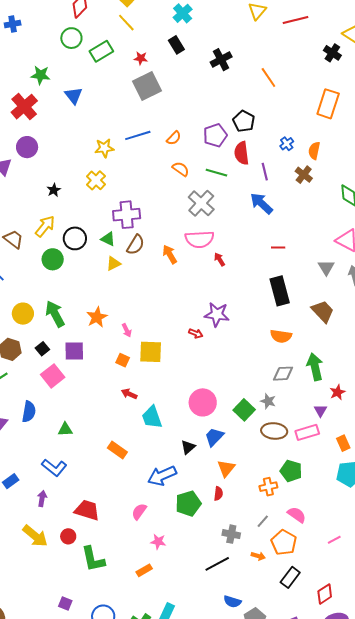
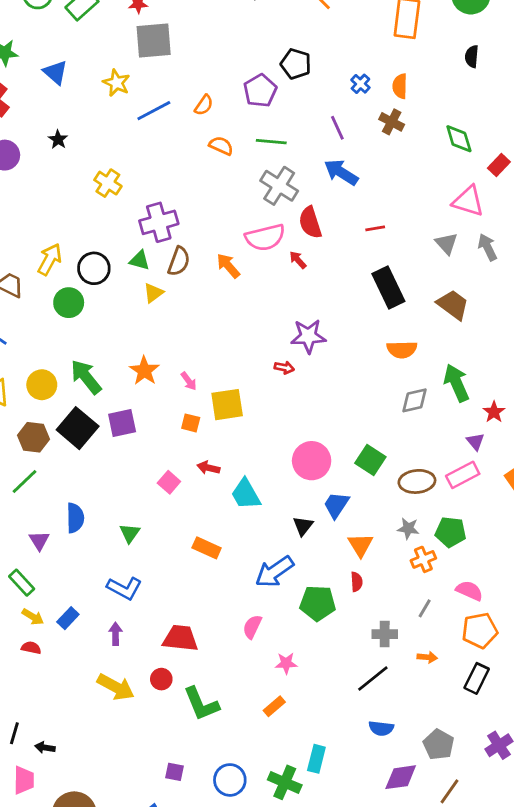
gray square: (147, 86) -> (154, 41), turned 32
yellow star: (104, 148) -> (116, 83), moved, turned -30
red semicircle: (242, 153) -> (310, 222), moved
black star: (54, 190) -> (58, 139), moved
gray cross: (201, 203) -> (279, 186), moved
black square: (42, 349) -> (78, 428), size x2.0
pink square: (53, 376) -> (169, 482), moved, size x0.7
gray star: (268, 401) -> (408, 528), moved
green triangle: (65, 429) -> (130, 533), turned -42
green pentagon: (188, 504) -> (318, 603), turned 30
orange pentagon: (284, 543) -> (480, 630), moved, turned -30
blue semicircle: (232, 602) -> (381, 728), moved

